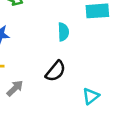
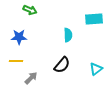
cyan triangle: (91, 96) -> (96, 69), moved

